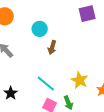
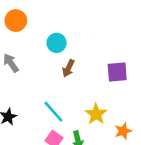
purple square: (87, 14) -> (117, 72), moved

